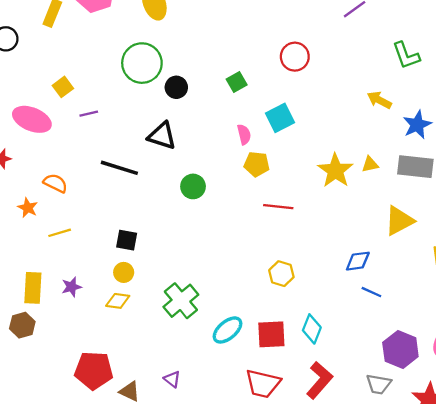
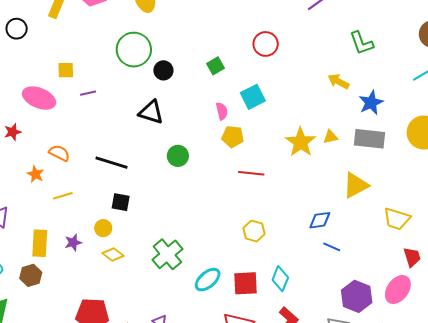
yellow square: (63, 87) -> (66, 70), turned 36
black line: (119, 168) -> (112, 163), moved
yellow circle: (124, 272) -> (103, 228), moved
yellow diamond: (118, 301) -> (113, 255), turned 30

